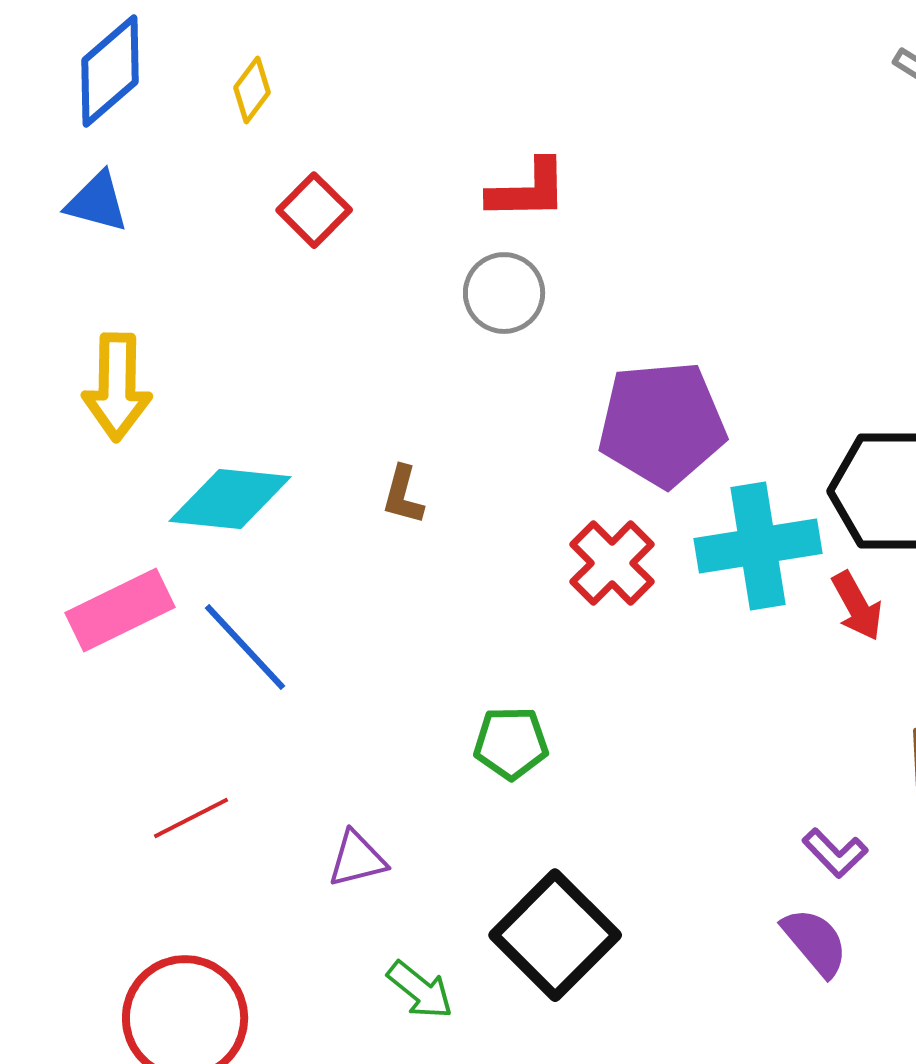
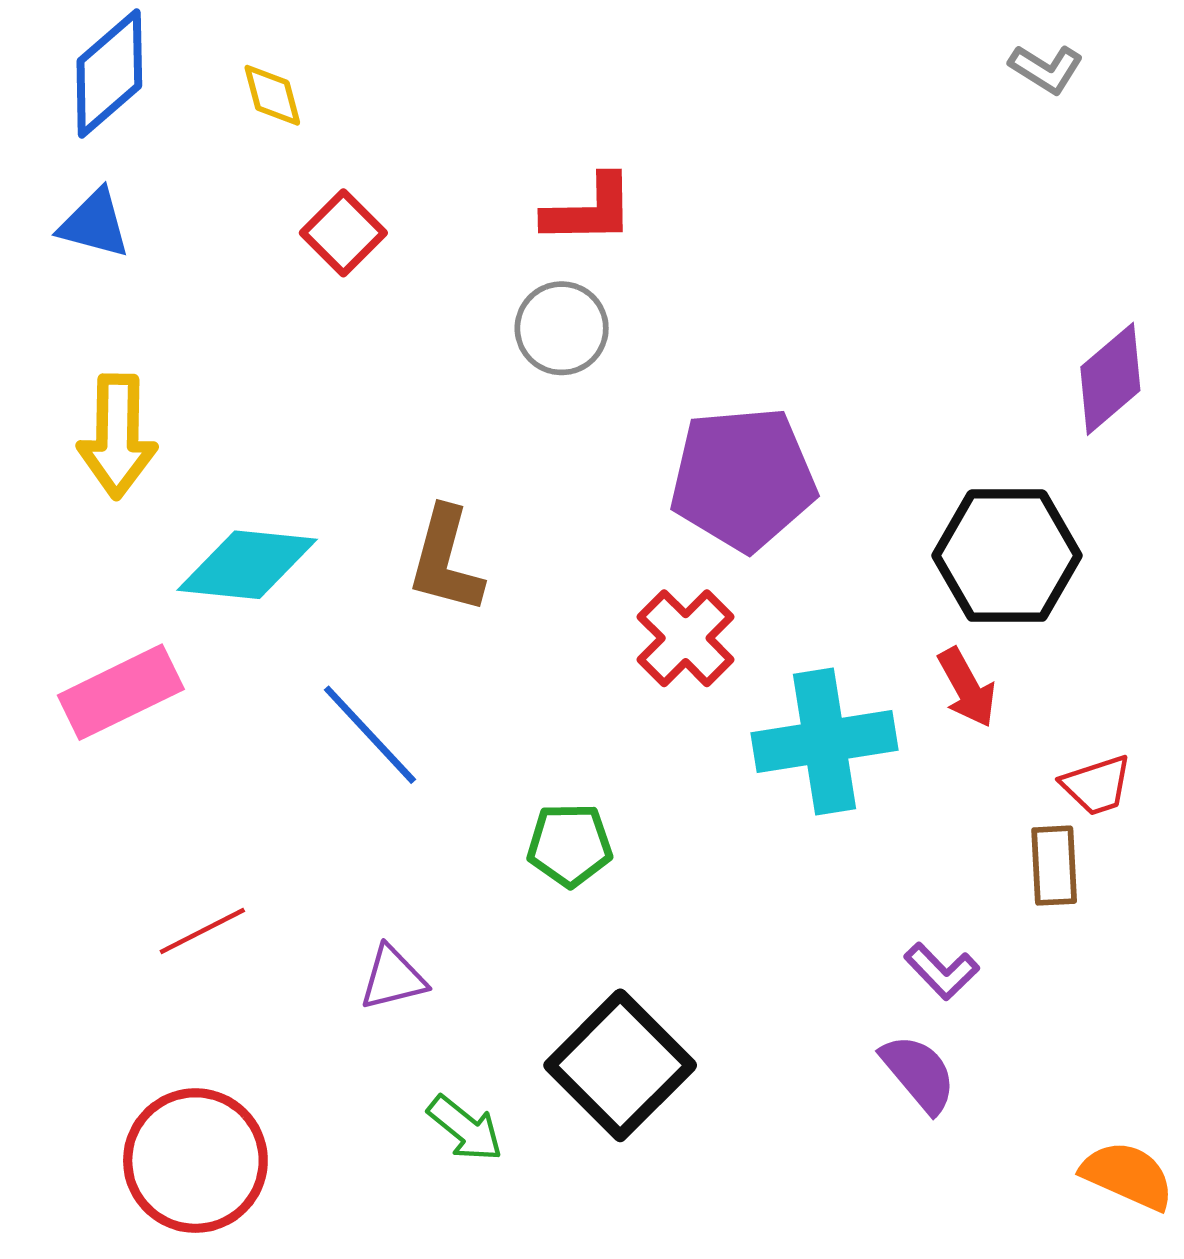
yellow diamond: (252, 90) -> (272, 95), turned -52
brown L-shape: (403, 495) -> (446, 560), size x1.6
cyan cross: (758, 546) -> (825, 742), moved
blue line: (245, 647) -> (370, 735), moved

